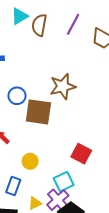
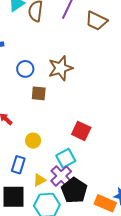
blue circle: (17, 96) -> (25, 69), moved
brown square: (38, 112) -> (39, 93), size x0.6

